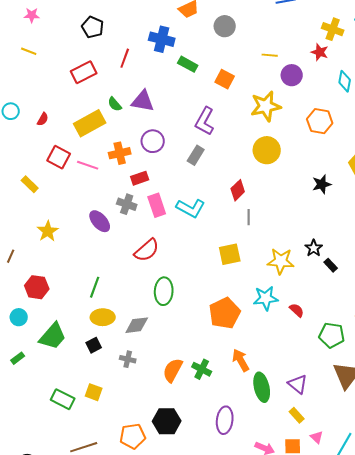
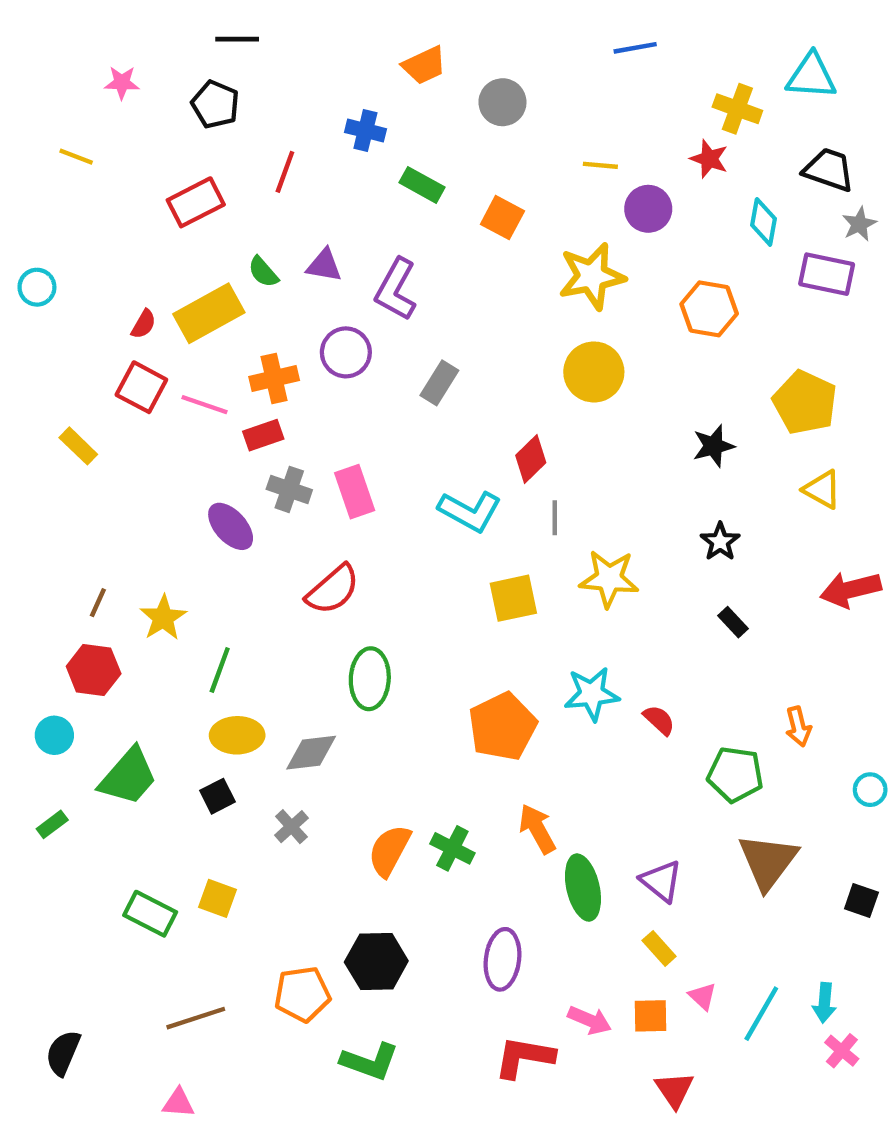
pink star: (32, 15) -> (122, 83), moved
blue cross: (162, 39) -> (365, 131), size x0.7
purple triangle: (143, 101) -> (324, 265), size x0.7
red semicircle: (43, 119) -> (144, 324), moved
purple L-shape: (205, 121) -> (396, 289), moved
red rectangle: (140, 178) -> (263, 435), moved
cyan L-shape: (191, 208) -> (470, 511), moved
yellow star: (48, 231) -> (163, 618), moved
black star: (314, 248) -> (720, 542), moved
brown line: (11, 256) -> (98, 603), moved
yellow star: (281, 261) -> (609, 579), moved
gray cross: (128, 359) -> (291, 827), turned 35

